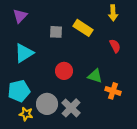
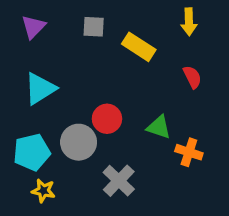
gray square: (56, 32) -> (94, 27), moved
gray circle: (47, 104) -> (79, 142), moved

